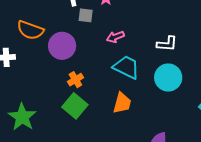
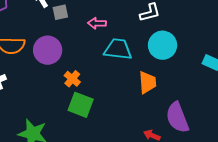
pink arrow: (115, 37) -> (97, 23), turned 42
orange trapezoid: (122, 103) -> (147, 82), moved

